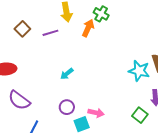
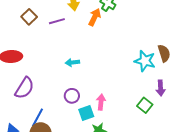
cyan arrow: (67, 74) -> (72, 62), turned 32
purple semicircle: (19, 100) -> (24, 88), turned -95
pink arrow: (96, 113) -> (101, 102), turned -98

